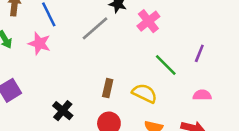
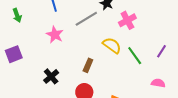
pink star: (39, 43) -> (55, 35), moved
yellow semicircle: (145, 93) -> (112, 45), moved

